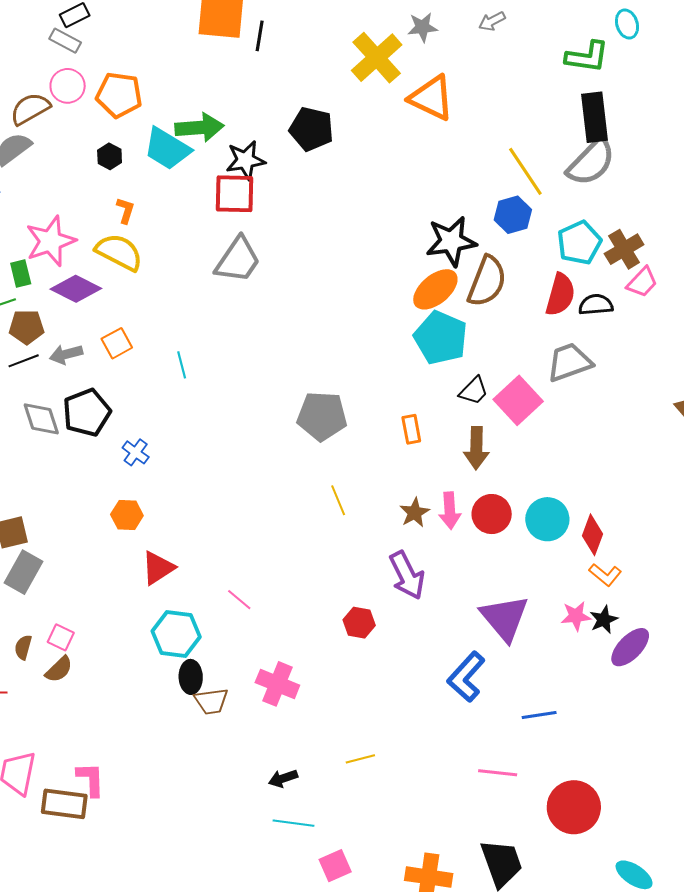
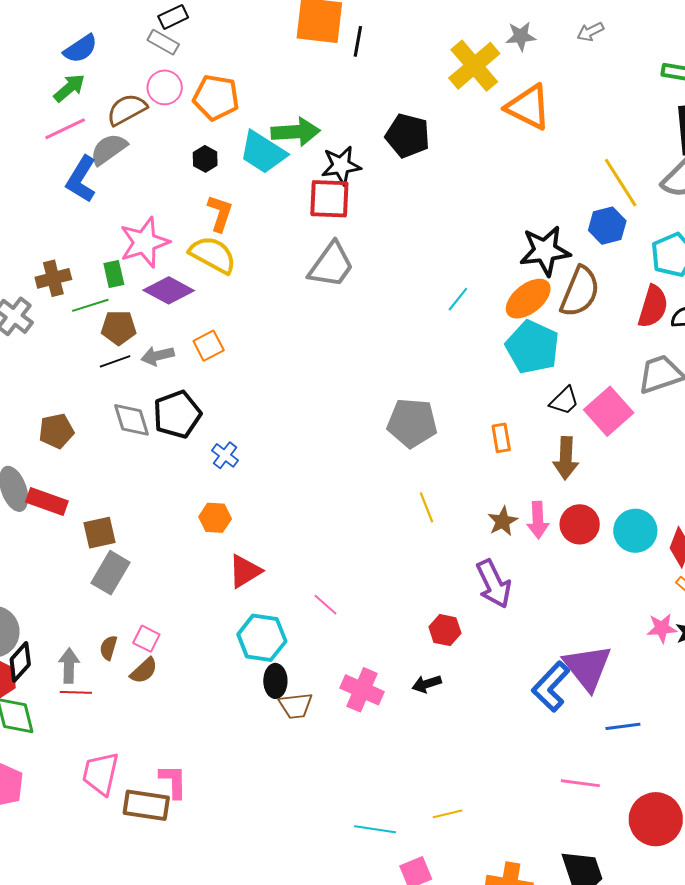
orange L-shape: (125, 210) -> (220, 213), size x1.4
cyan line: (182, 365) -> (458, 299), moved, turned 52
purple triangle: (505, 618) -> (587, 667), moved
yellow line: (360, 759) -> (448, 814), moved
black arrow: (283, 778) -> (427, 684), moved

